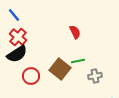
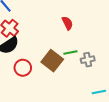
gray cross: (95, 76) -> (88, 60), moved

